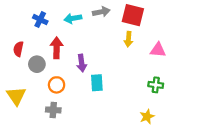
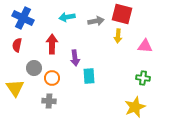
gray arrow: (101, 12) -> (96, 21), moved
blue cross: (40, 19) -> (23, 18), moved, size x1.5
gray circle: (37, 64) -> (34, 68), moved
yellow star: (147, 117) -> (135, 107), size x1.5

